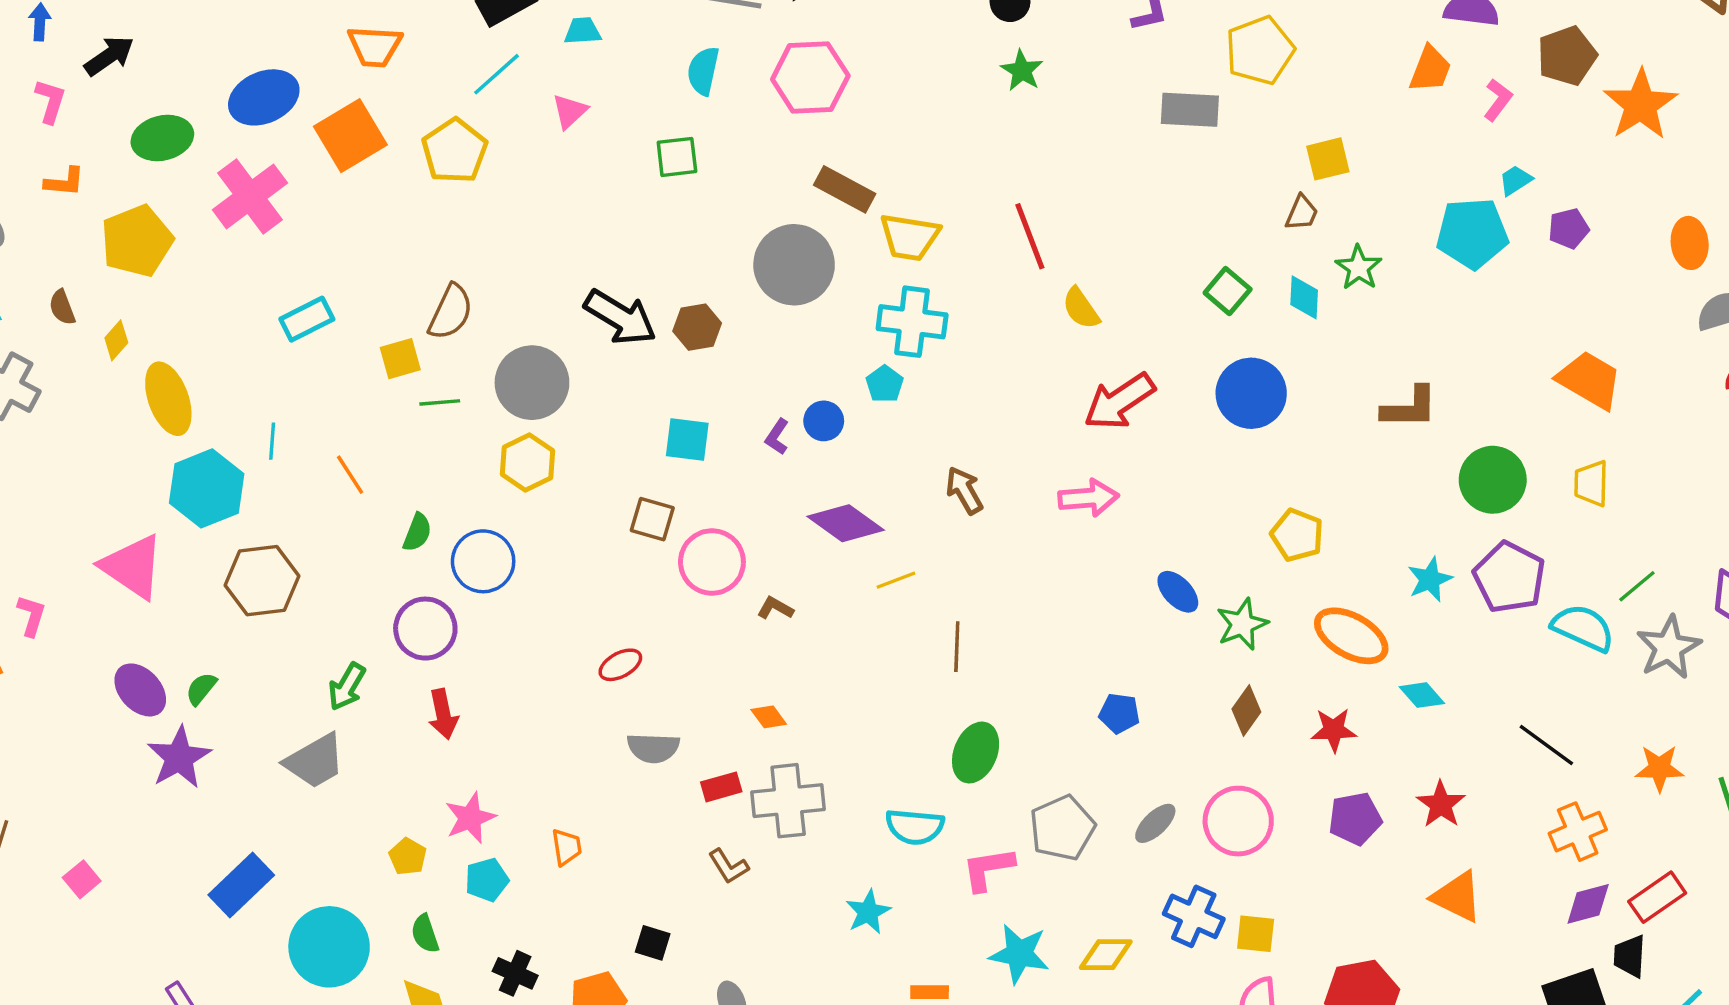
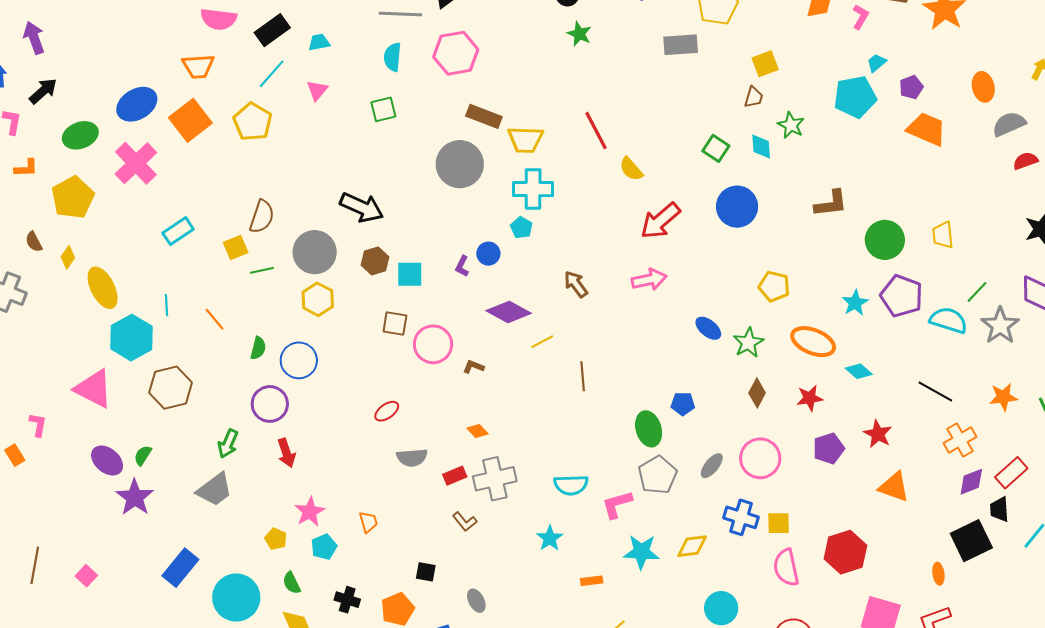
brown hexagon: (697, 327) -> (375, 261), moved
orange trapezoid: (1590, 380) -> (927, 129), moved
green ellipse: (976, 753) -> (649, 429), moved, turned -32

